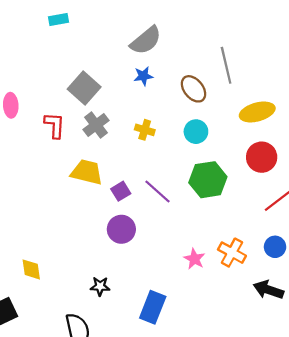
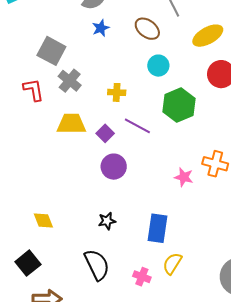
yellow cross: (145, 130) -> (117, 92), moved

